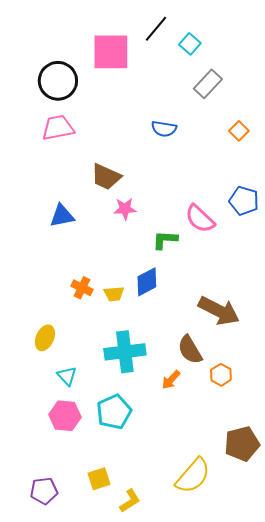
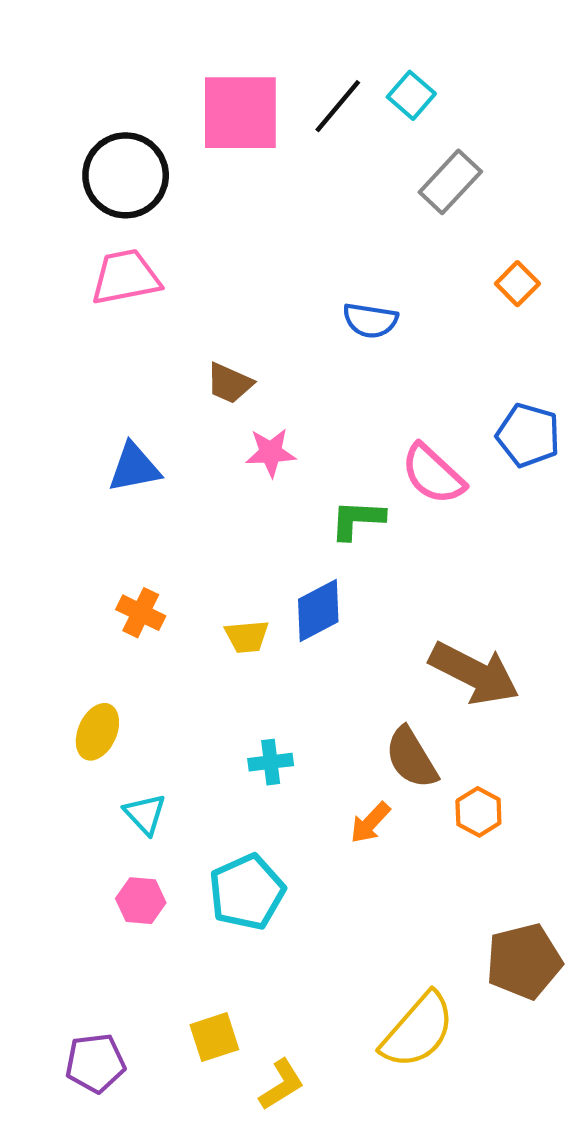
black line: (156, 29) -> (338, 106), moved
blue semicircle: (164, 129) -> (370, 320), moved
brown trapezoid: (106, 177) -> (229, 383), size x0.7
orange cross: (82, 288) -> (141, 613), moved
cyan cross: (125, 352) -> (271, 762), size x0.5
pink hexagon: (65, 416) -> (141, 901), size x0.7

